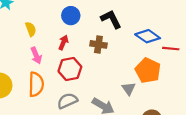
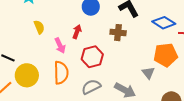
yellow semicircle: (31, 29) -> (39, 27), moved
red arrow: (63, 43) -> (77, 32), moved
orange pentagon: (148, 71) -> (166, 55), turned -30

